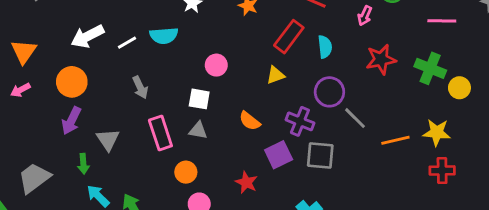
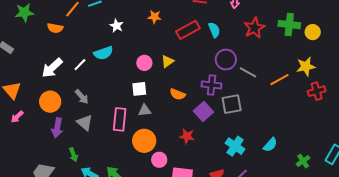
red rectangle: (289, 37) -> (188, 30), turned 40
yellow triangle: (275, 75) -> (167, 61), moved
gray arrow: (140, 87) -> (82, 97), moved
pink rectangle: (160, 133) -> (120, 119), turned 40
gray triangle: (108, 140) -> (85, 123), moved
orange circle: (186, 172) -> (144, 141), size x1.5

